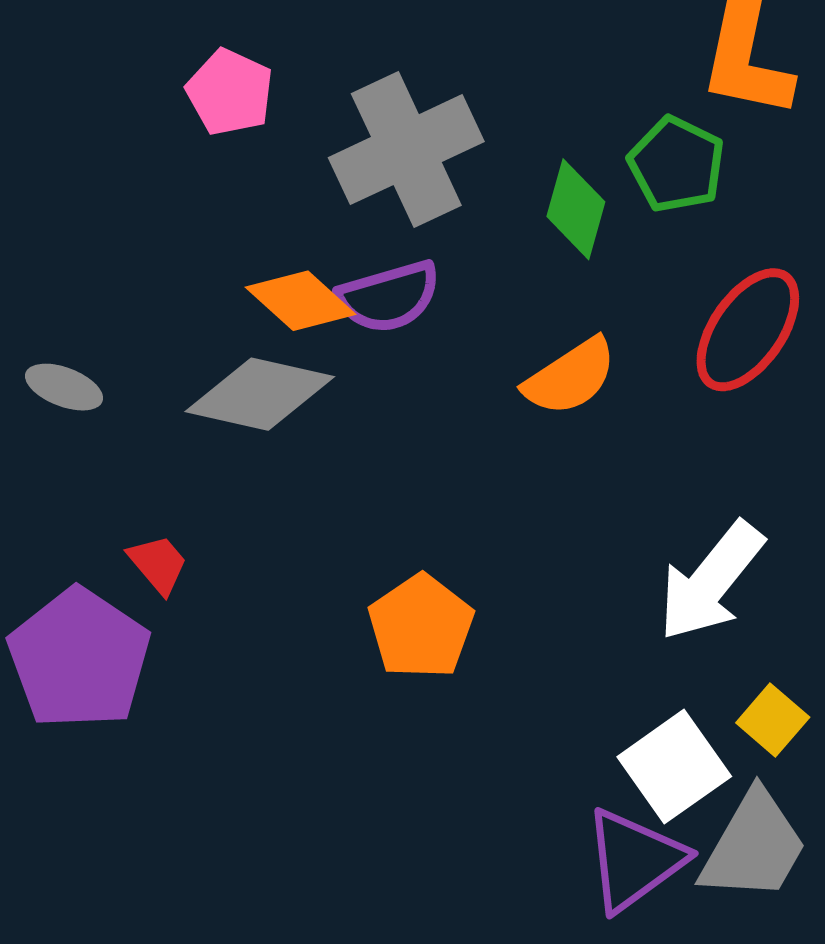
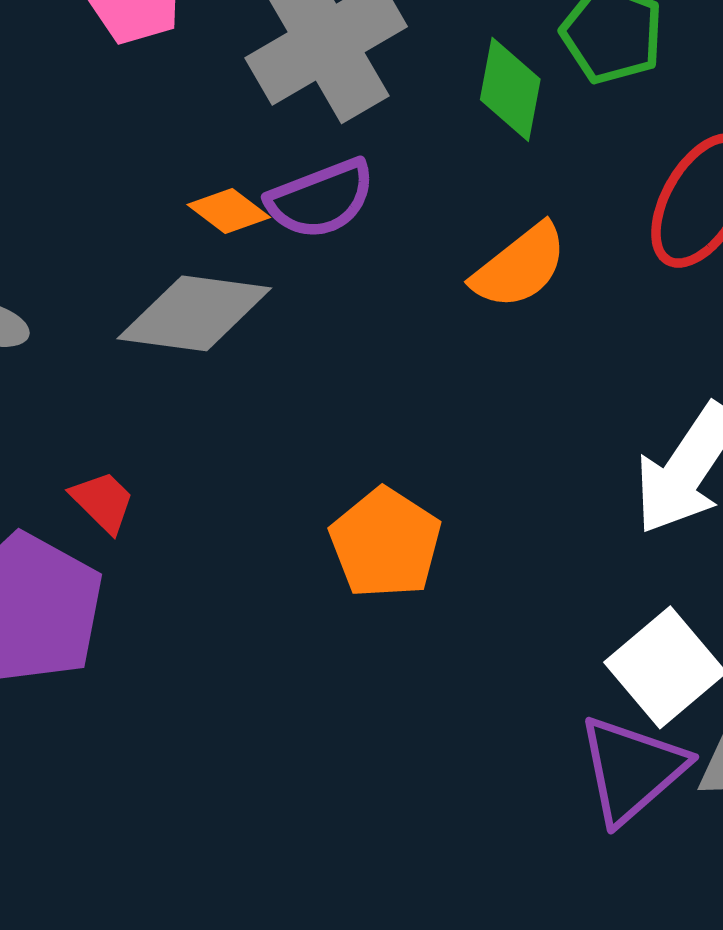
orange diamond: (301, 301) -> (229, 211), size x0.7

